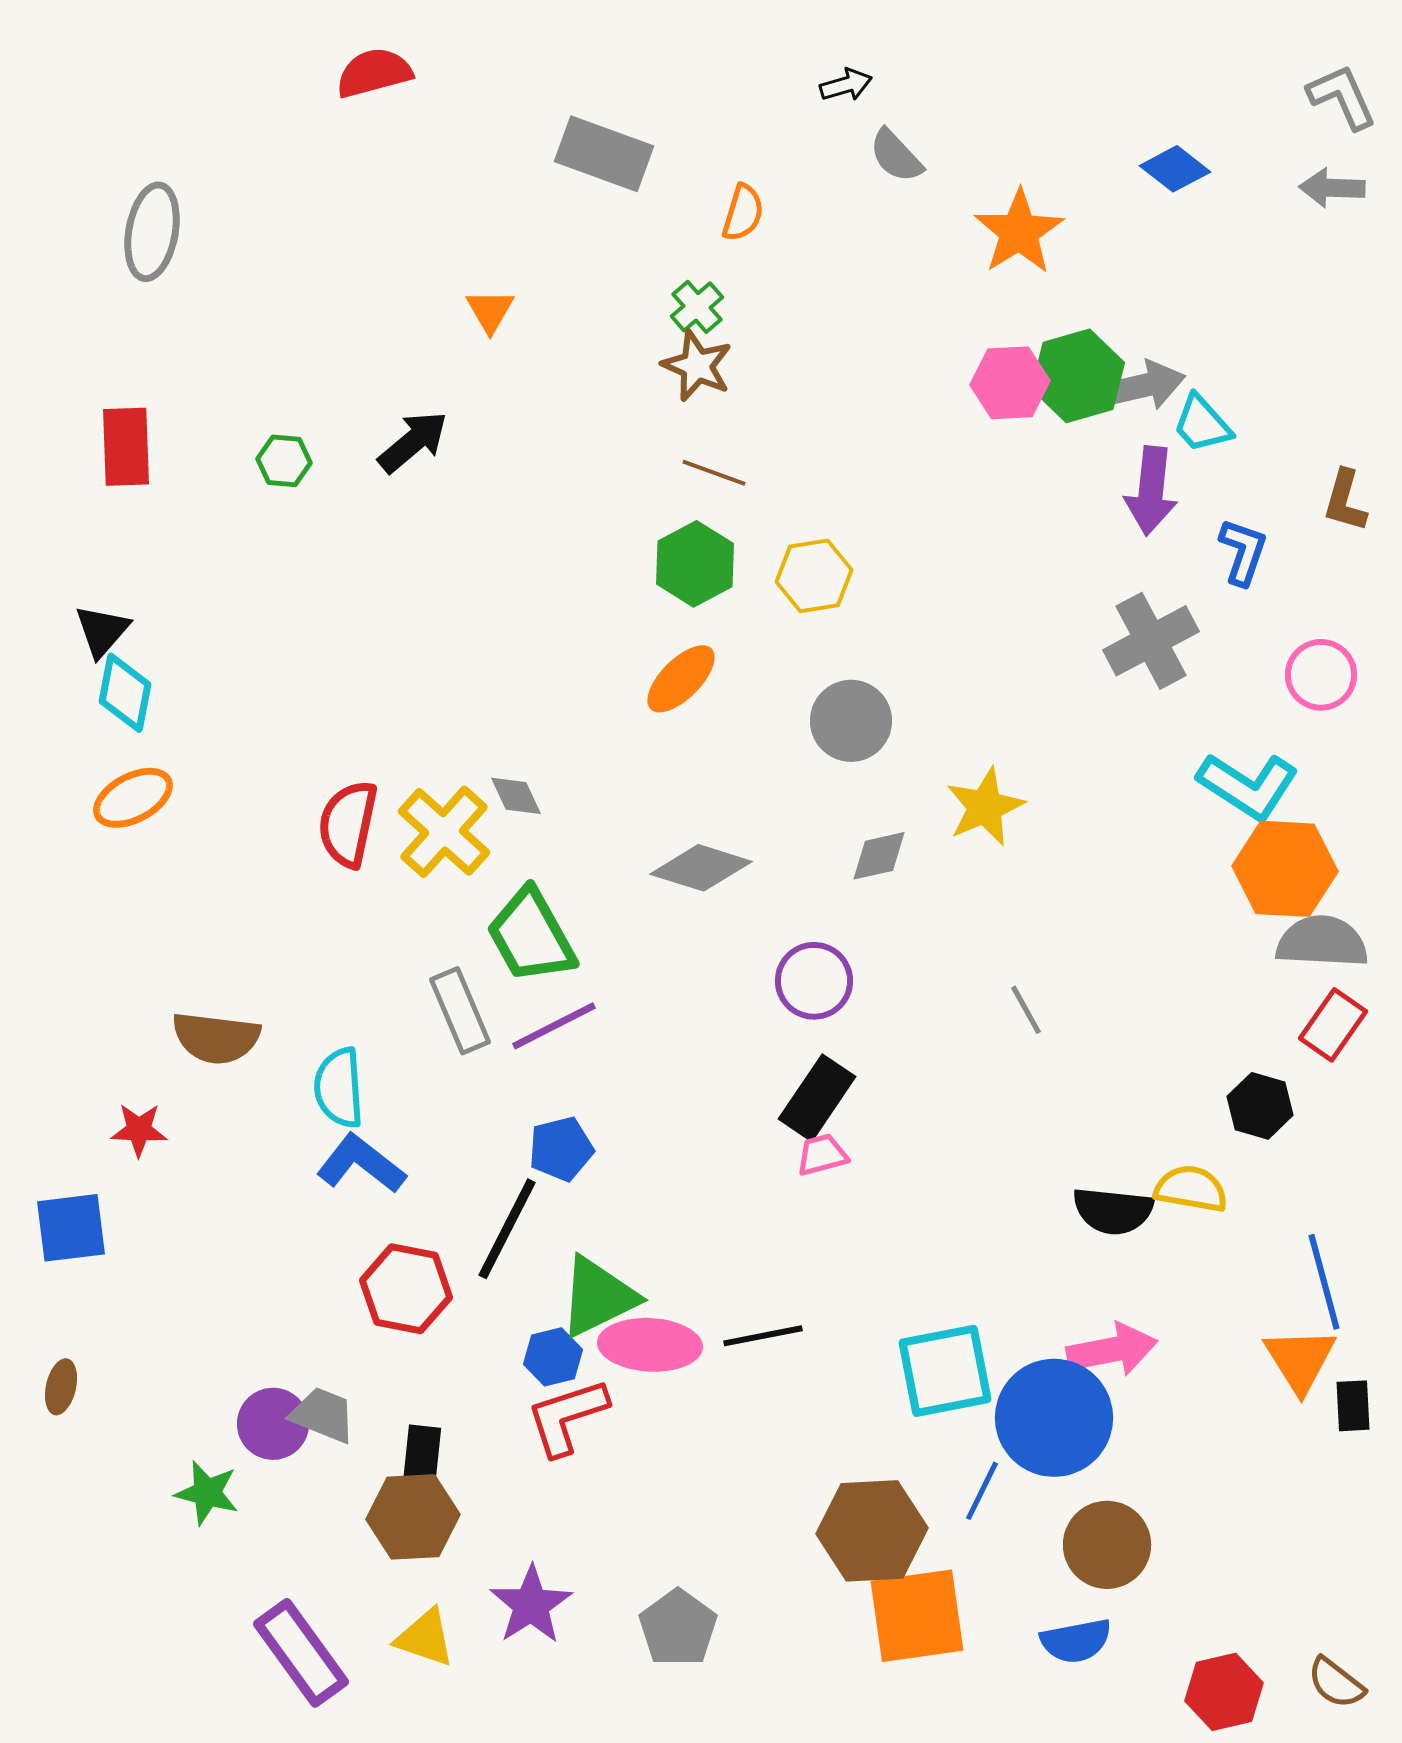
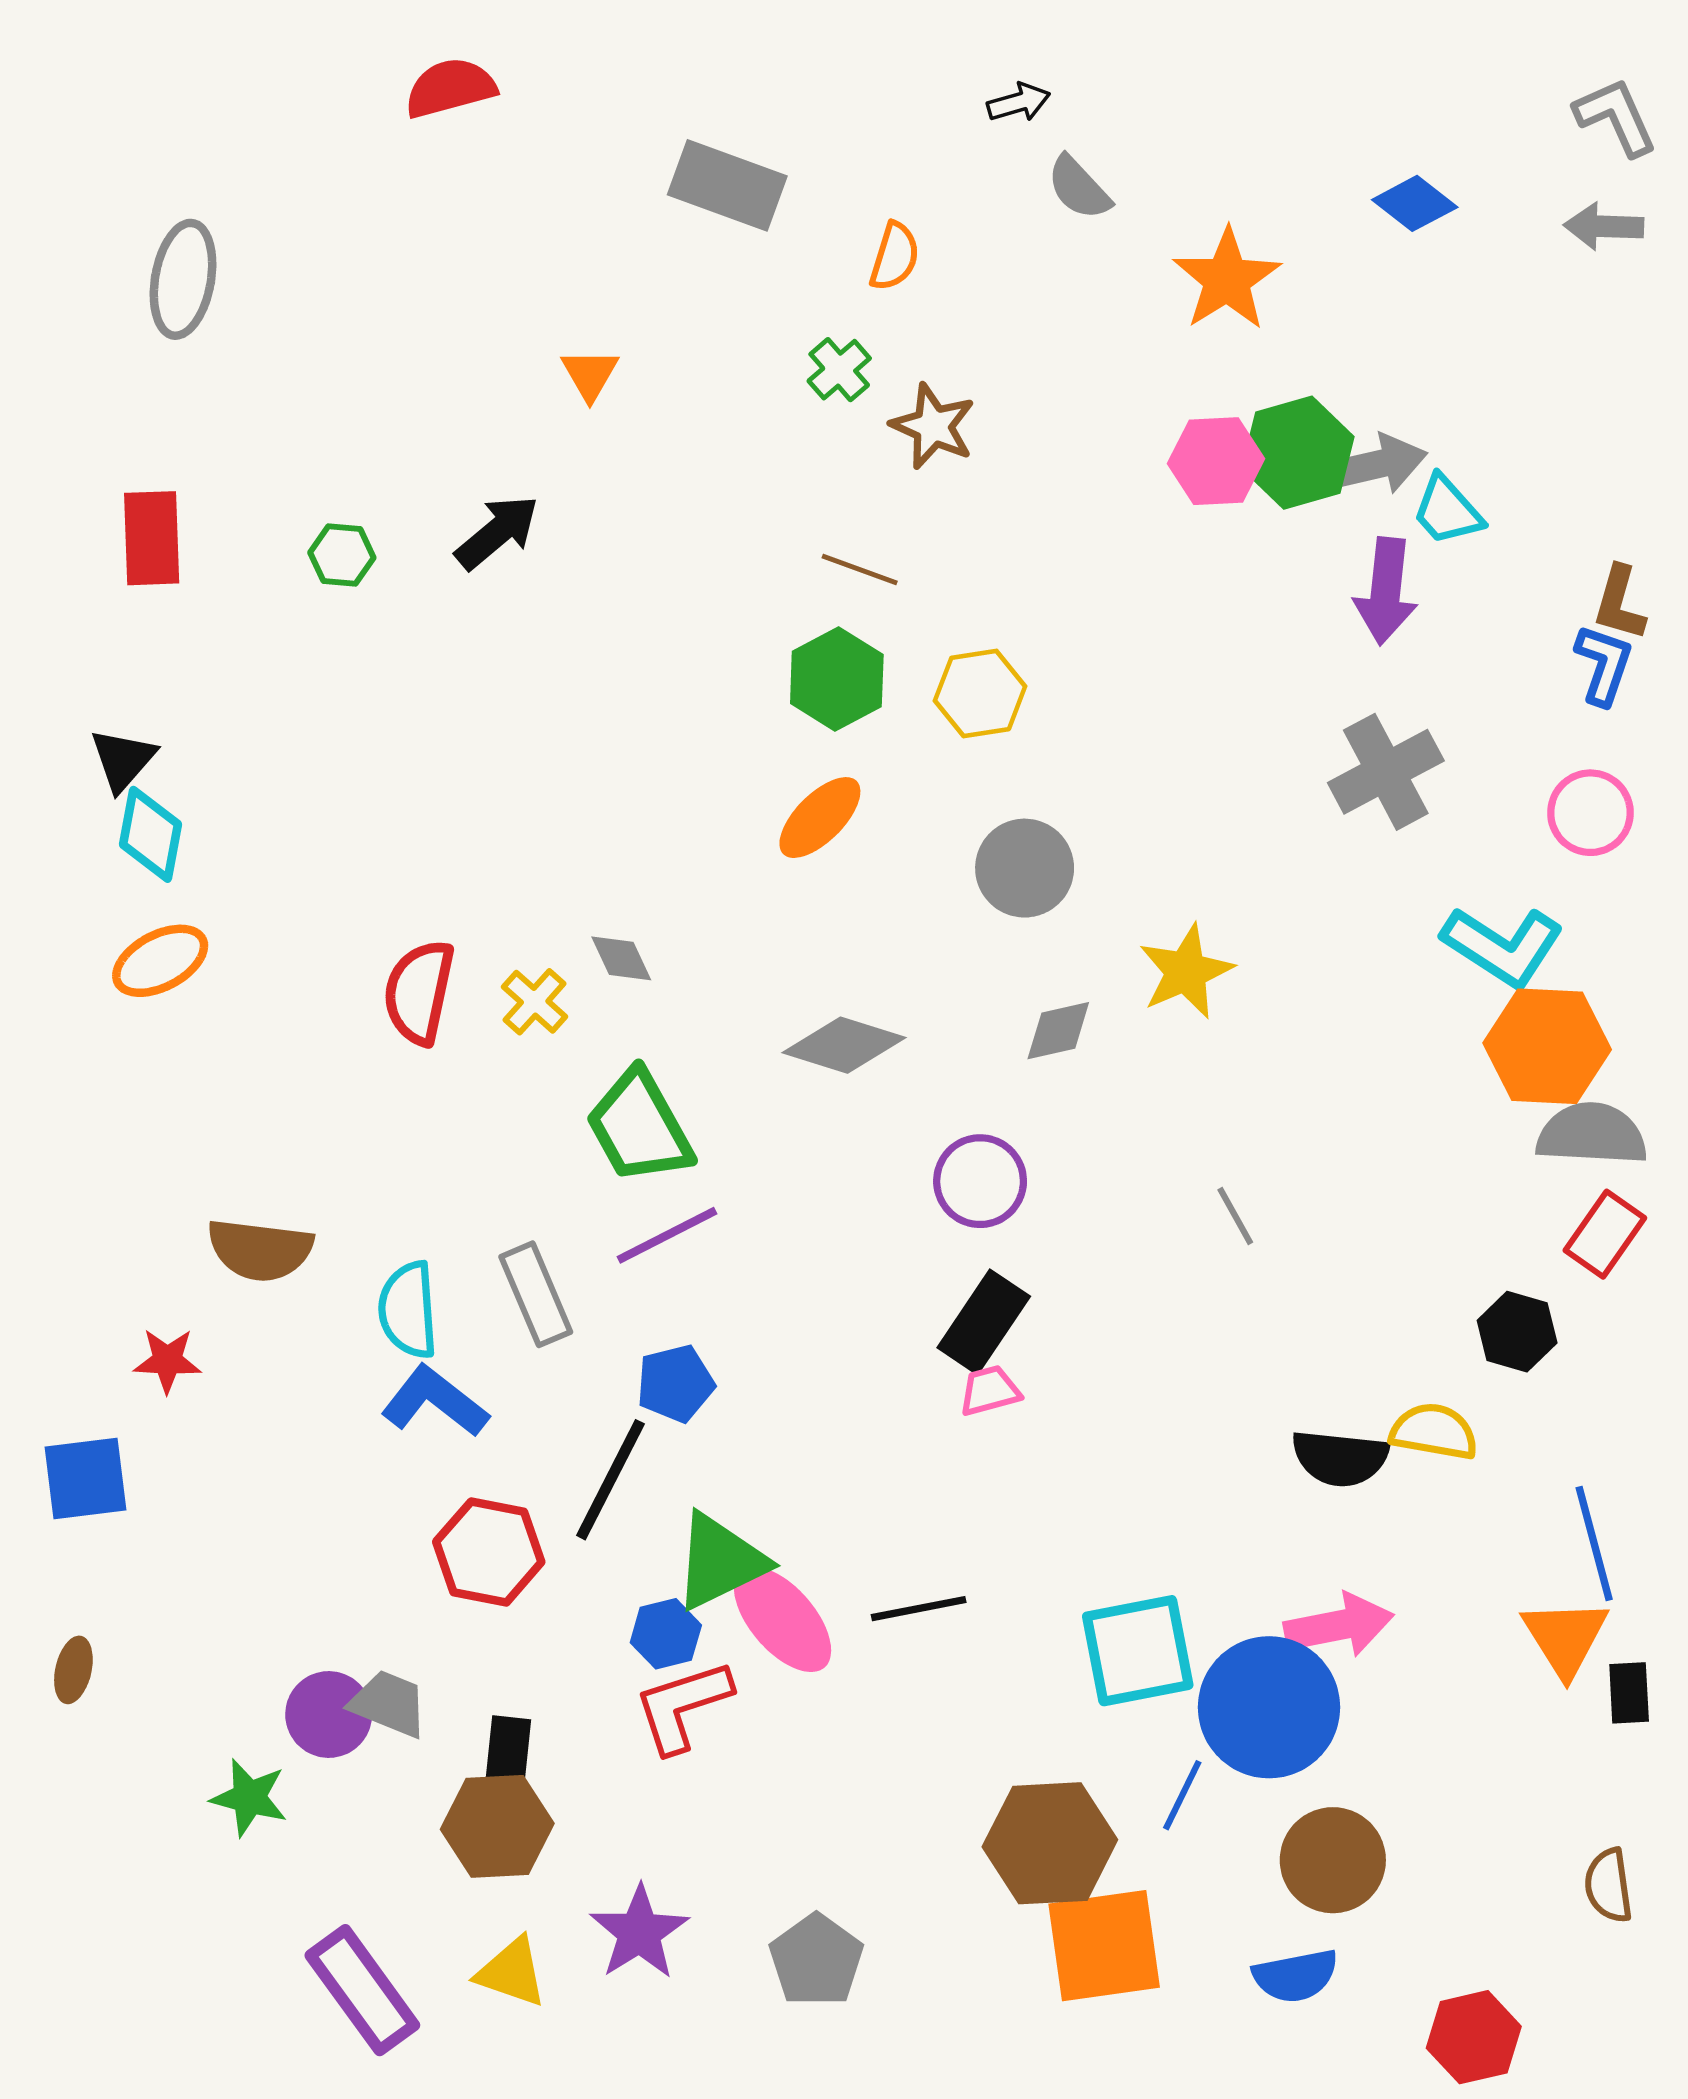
brown star: (697, 366) -> (933, 426), moved
blue L-shape: (1243, 552) -> (1604, 665), moved
yellow cross: (444, 832) -> (535, 1002), size x0.6
gray rectangle: (460, 1011) -> (536, 1294), moved
pink ellipse: (650, 1345) -> (783, 1619), turned 46
brown semicircle: (1336, 1683) -> (1609, 1885), moved, turned 44

